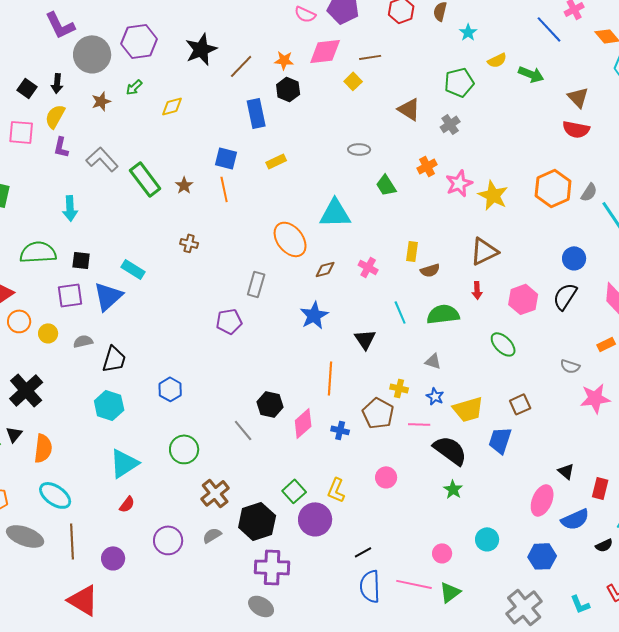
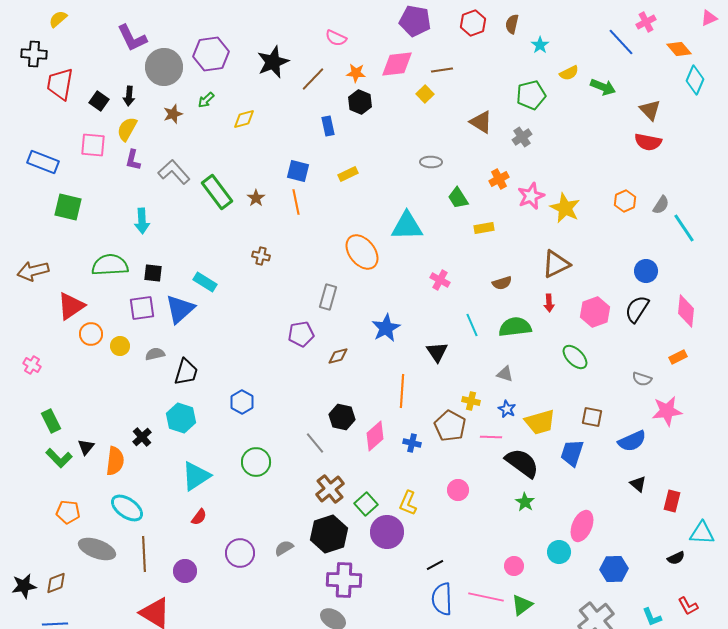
pink semicircle: (305, 14) -> (336, 38), moved
blue rectangle: (256, 113) -> (328, 126), size x0.7
orange hexagon: (553, 188) -> (625, 201), size x0.6
yellow rectangle: (412, 251) -> (484, 228), moved, turned 72
brown diamond: (325, 269) -> (338, 356), moved
black cross: (26, 390) -> (142, 437), moved, size x0.6
brown square: (520, 404) -> (592, 417), turned 35
brown cross: (215, 493) -> (330, 489), moved
pink ellipse: (542, 500) -> (582, 526), moved
blue semicircle: (575, 519) -> (632, 441), moved

